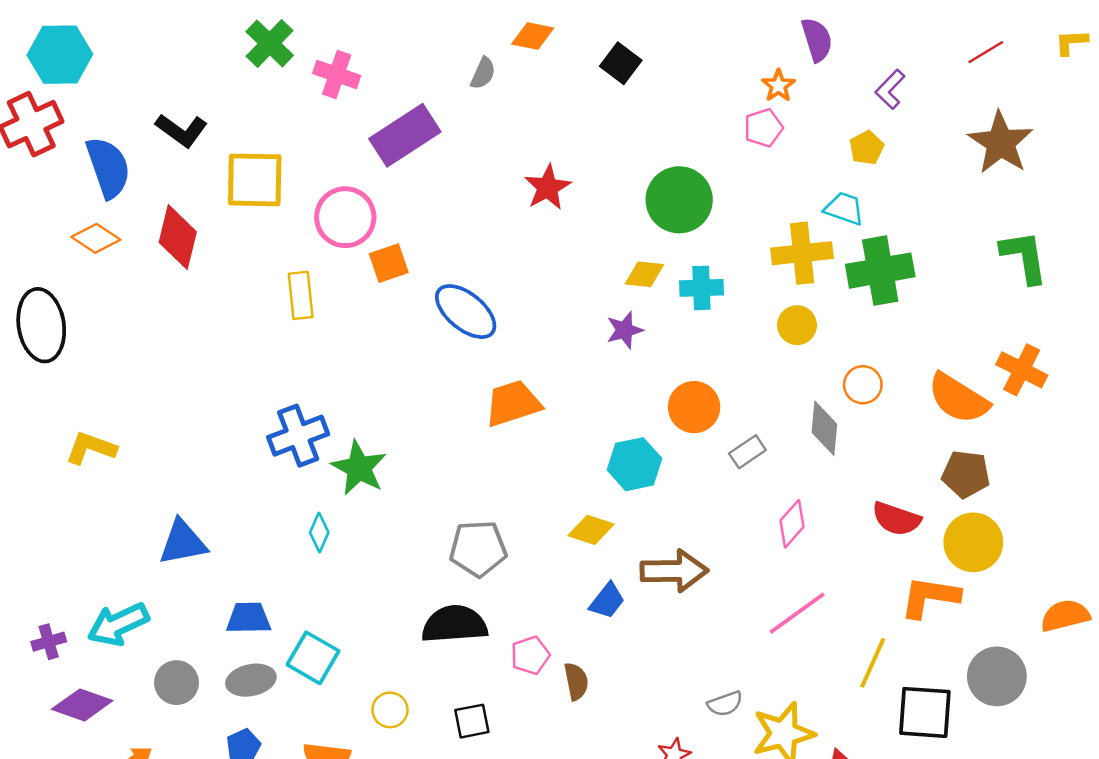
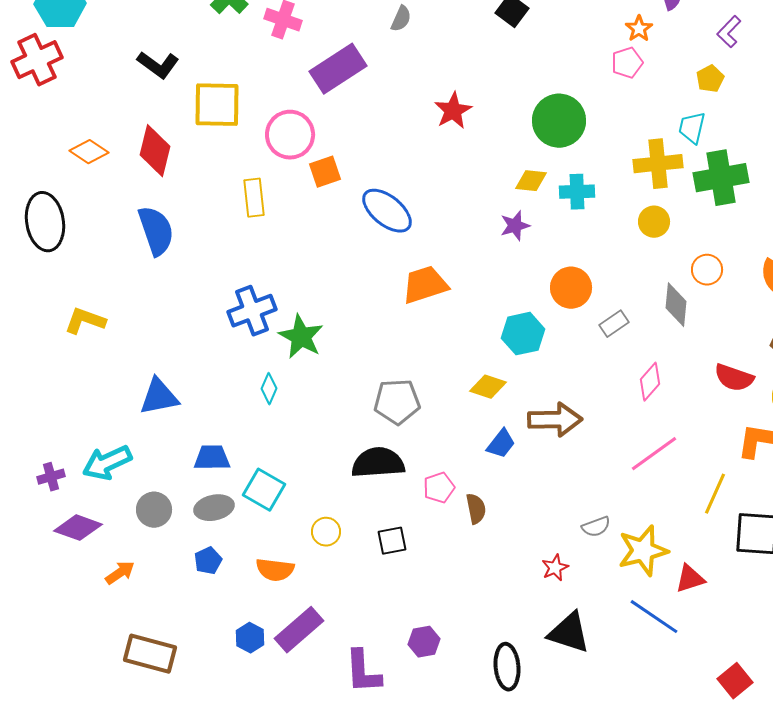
blue semicircle: (108, 168) -> (156, 231), moved
cyan trapezoid: (844, 209) -> (692, 128), turned -96

